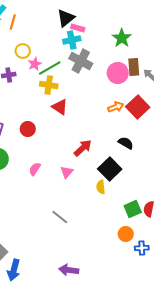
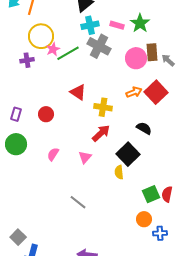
pink rectangle: (78, 28) -> (117, 25), moved
yellow circle: (23, 51) -> (41, 36), size x1.6
yellow cross: (49, 85) -> (103, 107), moved

